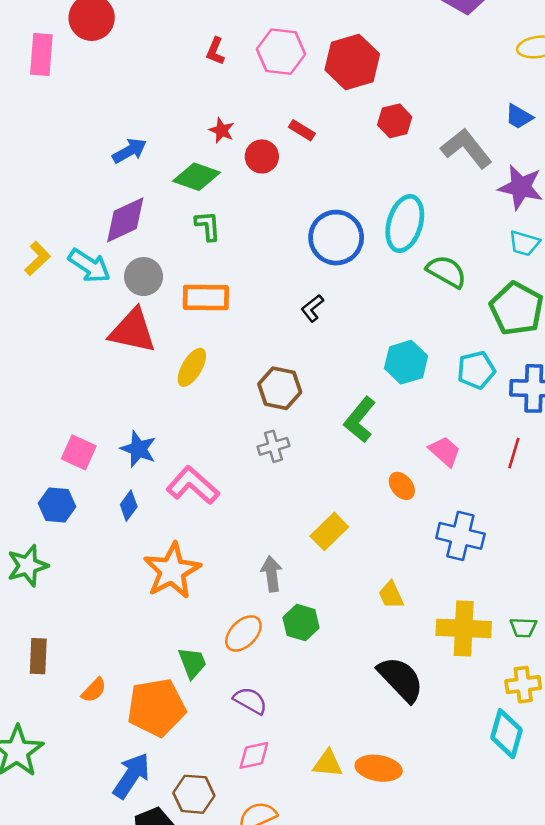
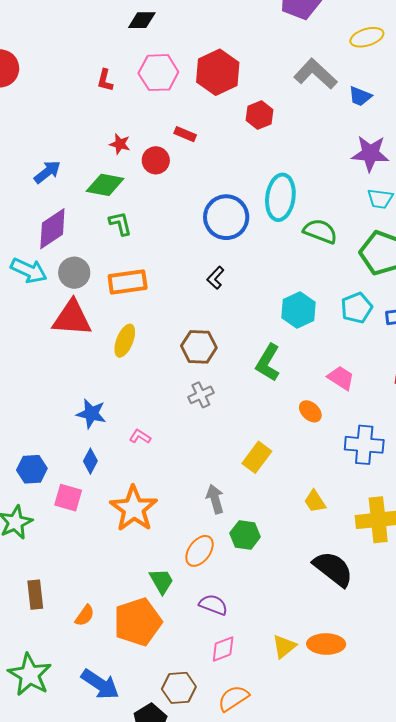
gray L-shape: (466, 148) -> (315, 74), moved
pink square: (79, 452) -> (68, 498), moved
pink L-shape: (193, 485) -> (140, 437), size x0.5
yellow triangle: (328, 764) -> (284, 646), turned -36
blue arrow: (131, 776) -> (100, 684), moved, turned 99

